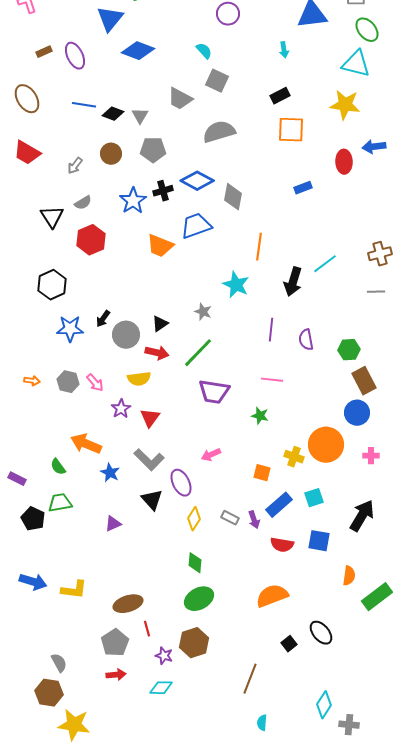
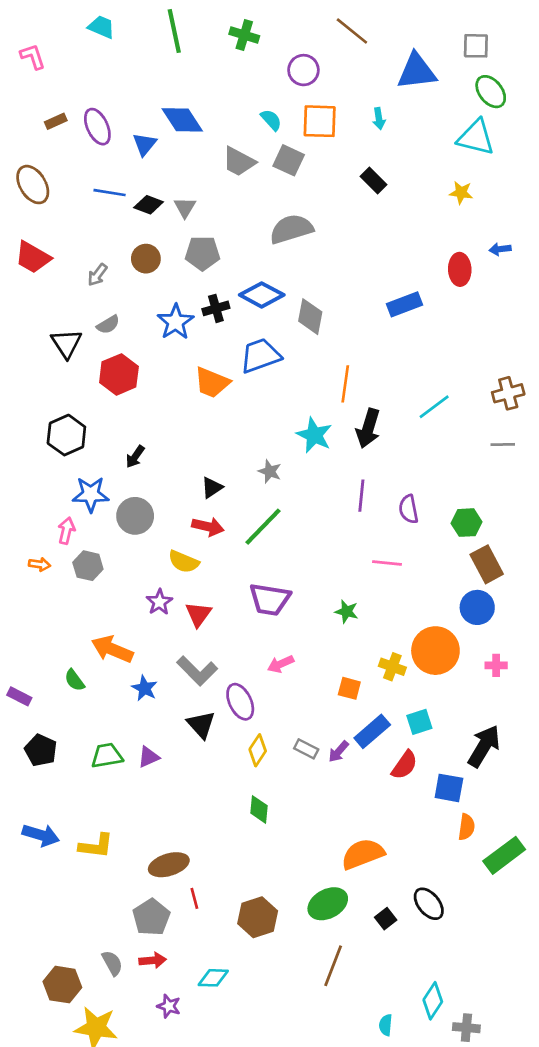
blue triangle: (110, 19) -> (145, 144), moved, size x0.7
blue diamond: (138, 51) -> (182, 120), turned 36
black rectangle: (280, 96) -> (374, 180), turned 72
gray trapezoid: (180, 99) -> (239, 162), moved
yellow star: (345, 105) -> (461, 193), size x0.6
orange square: (291, 130) -> (320, 121), moved
blue arrow: (374, 147) -> (500, 249), size x0.7
blue rectangle: (303, 188) -> (404, 304), size x1.4
black arrow: (293, 282) -> (368, 428), moved
black arrow: (103, 319) -> (135, 457), moved
gray circle: (126, 335) -> (135, 516), moved
yellow semicircle: (139, 379) -> (184, 562), turned 30
pink line: (272, 380) -> (387, 563), moved
pink arrow: (95, 383) -> (66, 531), moved, turned -126
purple trapezoid: (214, 392) -> (270, 599), moved
green trapezoid: (60, 503) -> (107, 756), moved
purple arrow: (254, 520) -> (339, 752), turned 60
blue square: (319, 541) -> (449, 788), moved
red semicircle: (282, 545) -> (404, 765), moved, turned -65
green ellipse: (199, 599) -> (328, 904), moved
purple star: (164, 656) -> (169, 1006), moved
gray semicircle: (59, 663) -> (112, 963), moved
cyan semicircle: (262, 723) -> (386, 1025), moved

